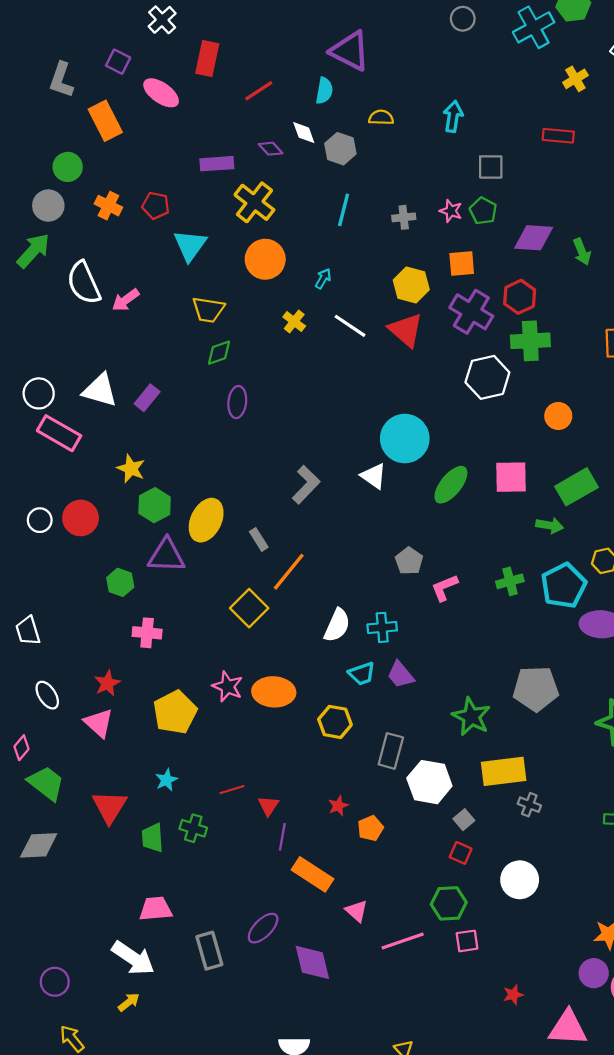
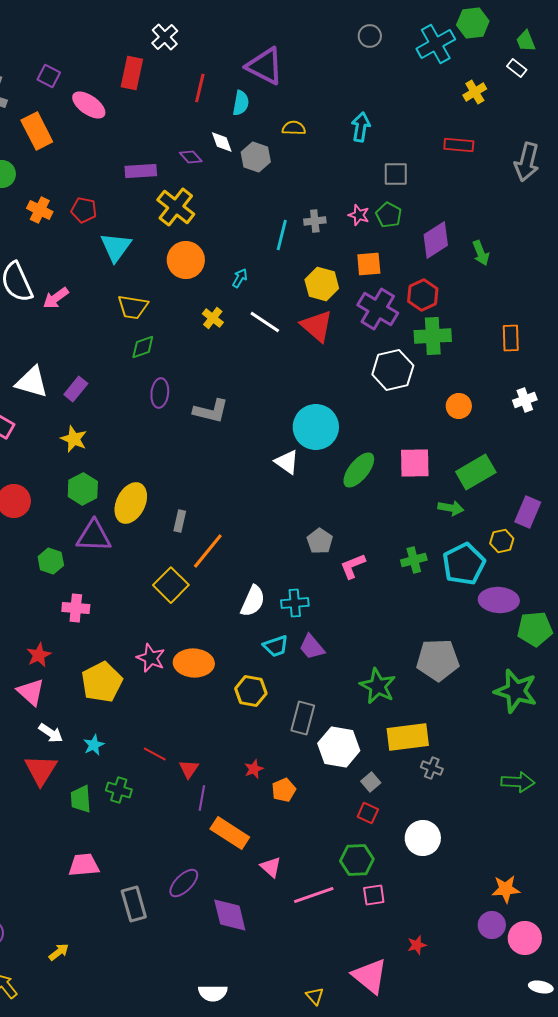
white cross: (162, 20) -> (165, 37), moved
red line: (259, 91) -> (200, 88), moved, turned -44
cyan line: (344, 210) -> (282, 235), moved
purple diamond: (534, 238) -> (436, 240), turned -36
yellow star: (131, 469) -> (74, 439), moved
gray L-shape: (306, 485) -> (211, 411), moved, turned 60
gray rectangle: (259, 539) -> (180, 521), turned 45
red line: (232, 790) -> (155, 754), turned 45
white arrow: (133, 958) -> (51, 733), moved, size x0.6
pink triangle: (568, 1028) -> (370, 976), moved, turned 36

